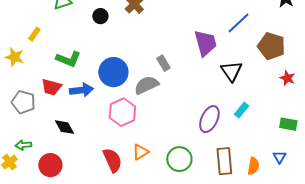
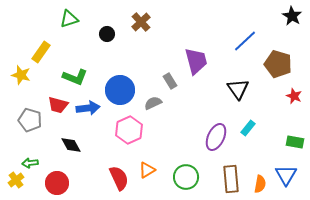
yellow rectangle: (34, 34) -> (41, 52), size x1.5
purple trapezoid: (205, 43) -> (196, 61), moved
gray semicircle: (146, 85) -> (153, 103), size x0.7
blue triangle: (279, 157) -> (286, 175), size x1.6

